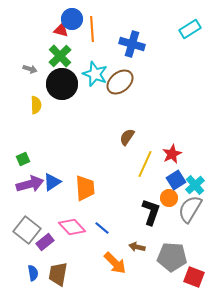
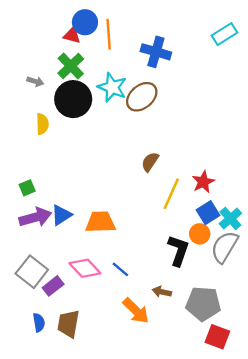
orange trapezoid: (85, 188) -> (100, 222), turned -88
red square: (194, 277) -> (217, 337), moved

